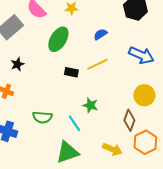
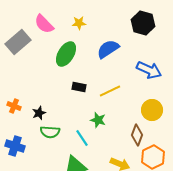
blue semicircle: (100, 34) -> (108, 49), size x1.6
black star: (17, 64) -> (39, 113), moved
yellow line: (97, 64) -> (110, 91), moved

